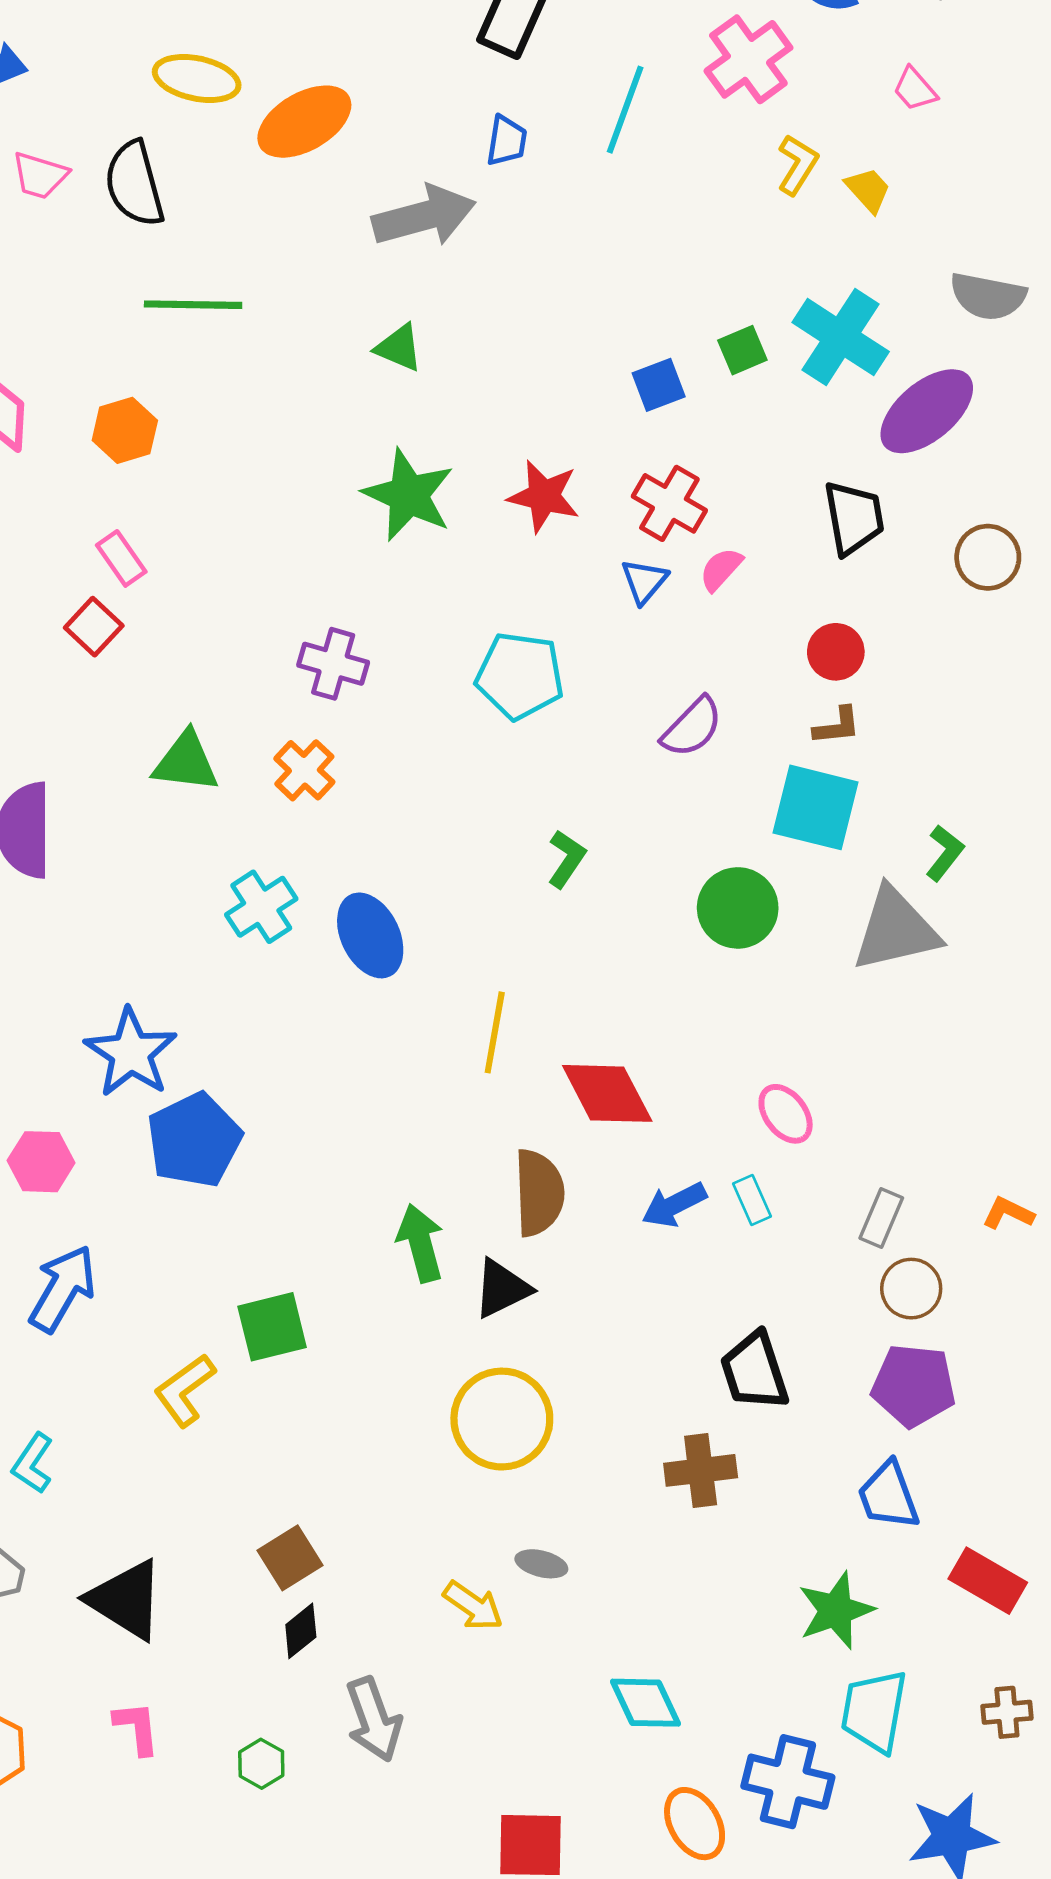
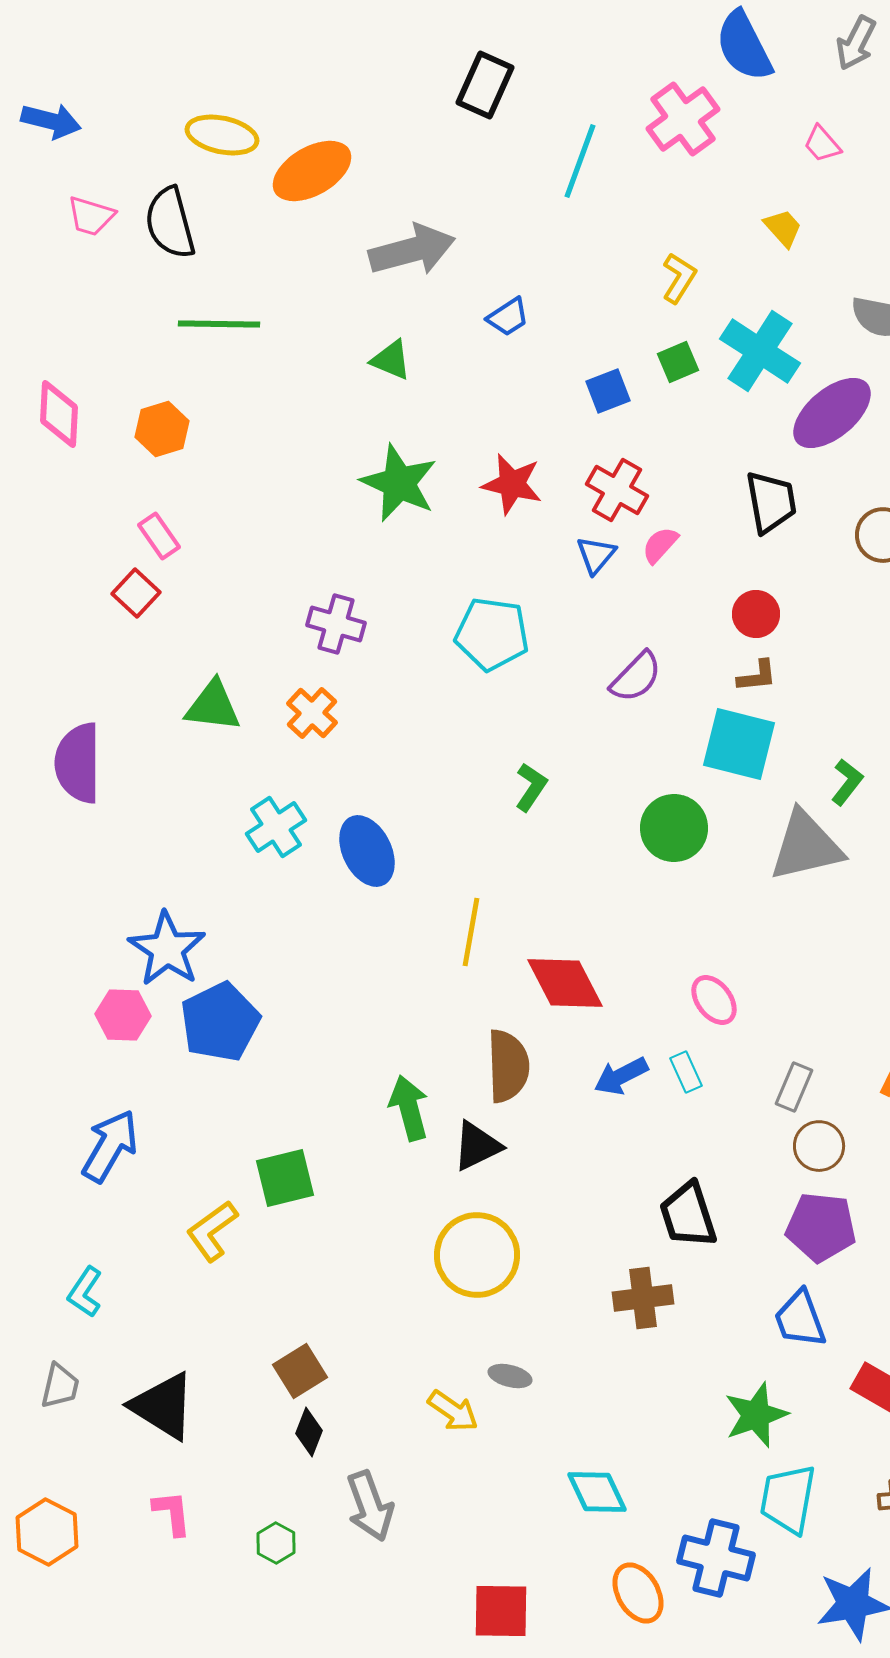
blue trapezoid: (507, 141) -> (508, 317), moved, turned 48
yellow L-shape: (797, 165) -> (679, 278), moved
pink hexagon: (41, 1162) -> (123, 1015), moved
black diamond: (301, 1631) -> (309, 1432), turned -30

